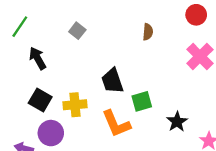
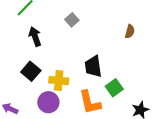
green square: (142, 101) -> (114, 88), turned -30
purple circle: (51, 133) -> (48, 102), moved

